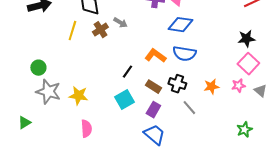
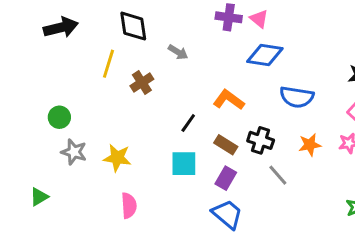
brown cross: (100, 30) -> (142, 82), moved
blue semicircle: (184, 54) -> (297, 97), moved
gray star: (48, 92) -> (74, 152), size x0.7
cyan square: (124, 100) -> (184, 164), turned 30

